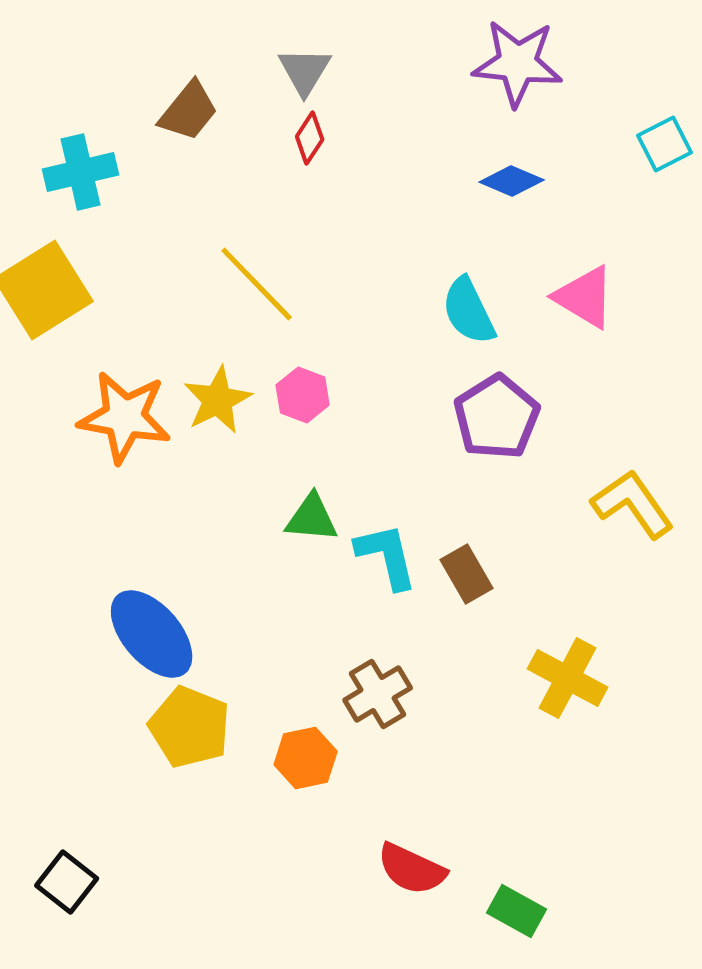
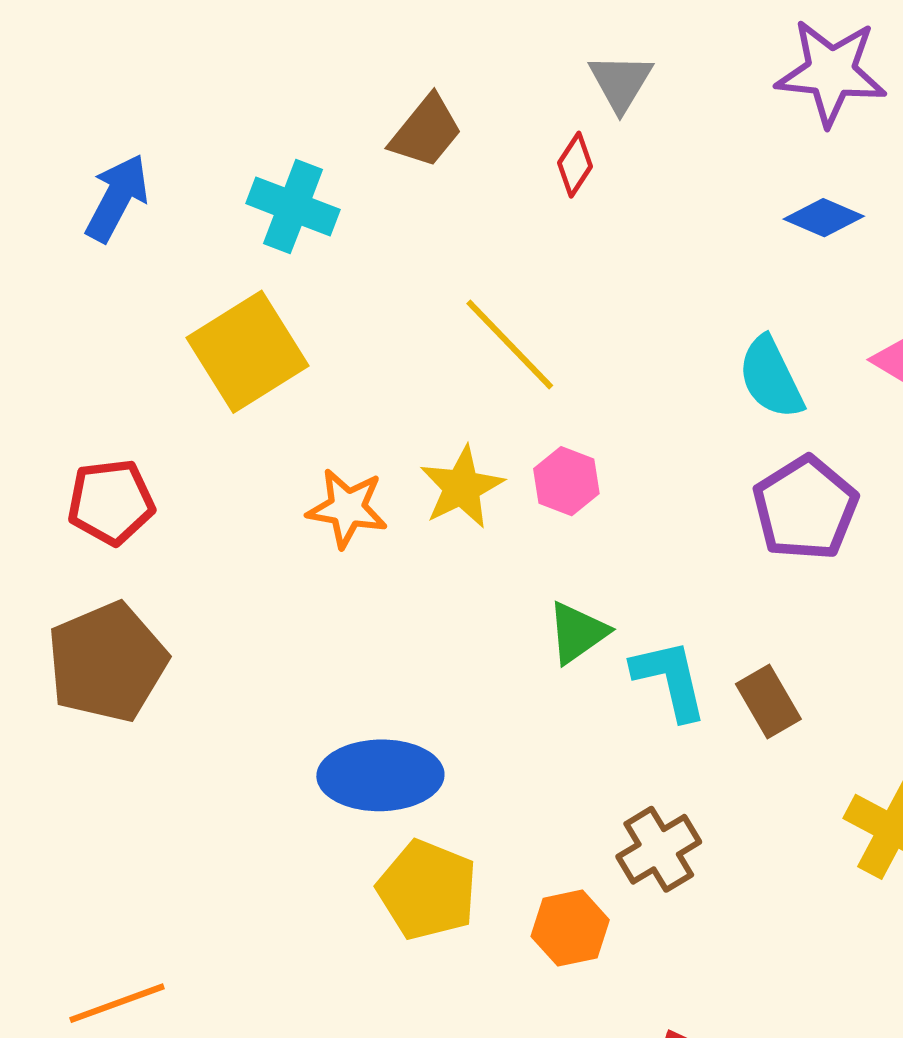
gray triangle: (305, 71) -> (621, 82), moved
cyan cross: (81, 172) -> (293, 207), turned 34
orange star: (125, 417) -> (347, 508), size x0.7
green triangle: (312, 518) -> (577, 633), turned -40
blue ellipse: (152, 634) -> (380, 775), turned -50

